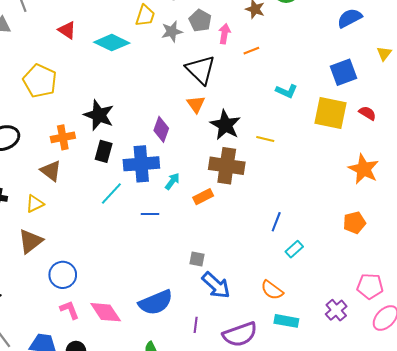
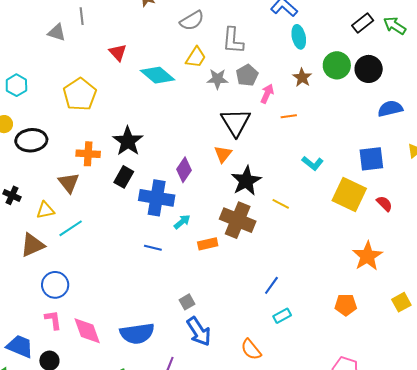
cyan line: (111, 193) -> (71, 228), moved
gray square: (197, 259) -> (187, 302), turned 35

